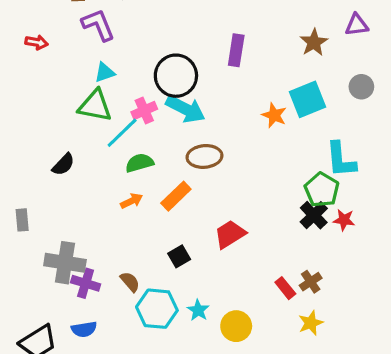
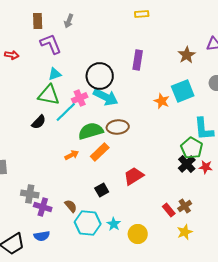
green semicircle: (139, 163) -> (91, 131), moved, size x1.4
black semicircle: (63, 164) -> (39, 122), moved
gray cross: (65, 263) -> (30, 194), size x0.7

